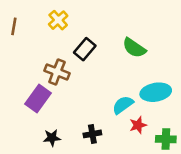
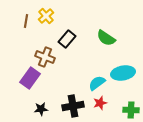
brown line: (14, 26) -> (26, 21), moved
red star: (138, 125) -> (100, 103), moved
black cross: (92, 134) -> (73, 106), size x1.5

